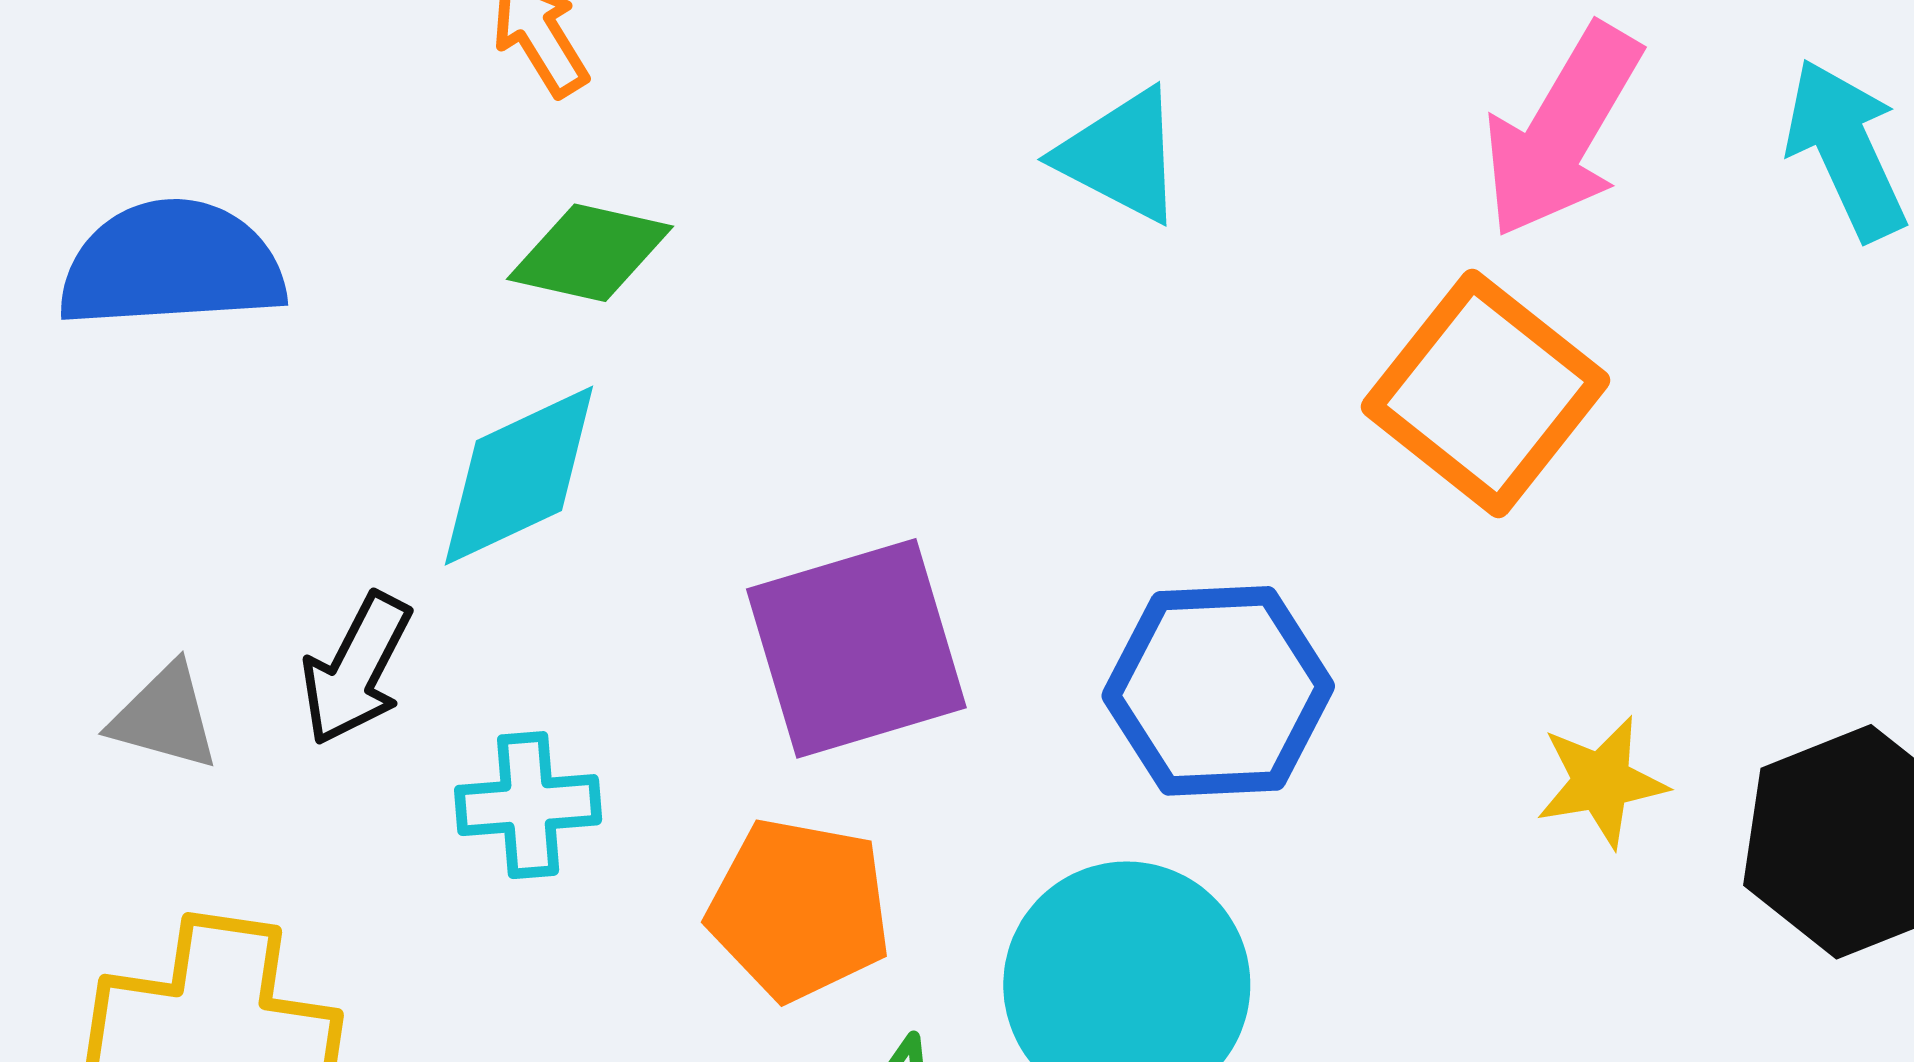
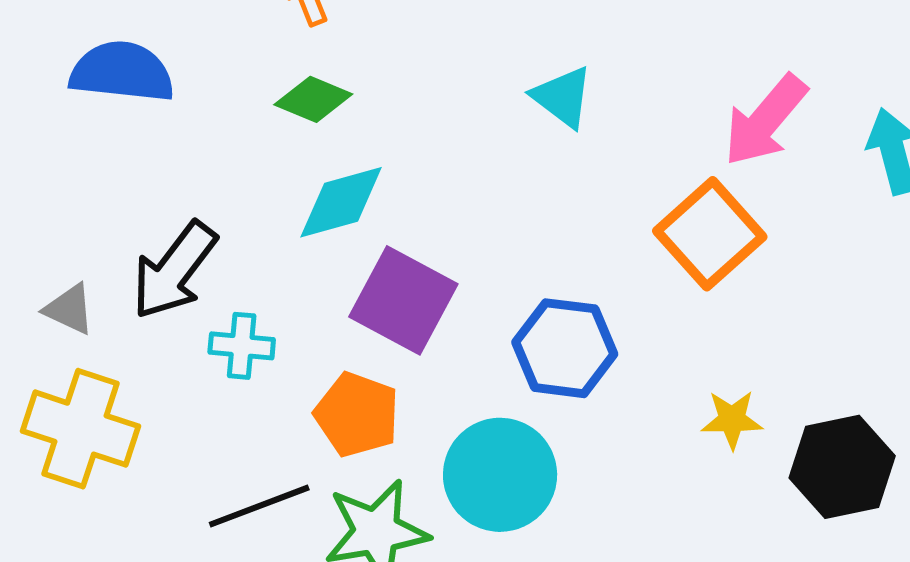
cyan diamond: (519, 476) -> (341, 202), moved
purple square: (856, 648) -> (403, 300), turned 35
black arrow: (356, 669) -> (174, 270), size x1.5
gray triangle: (165, 717) -> (69, 309), moved

